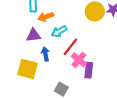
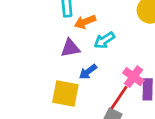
red line: (70, 47) -> (119, 97), moved
blue arrow: (45, 54) -> (88, 72), turned -112

